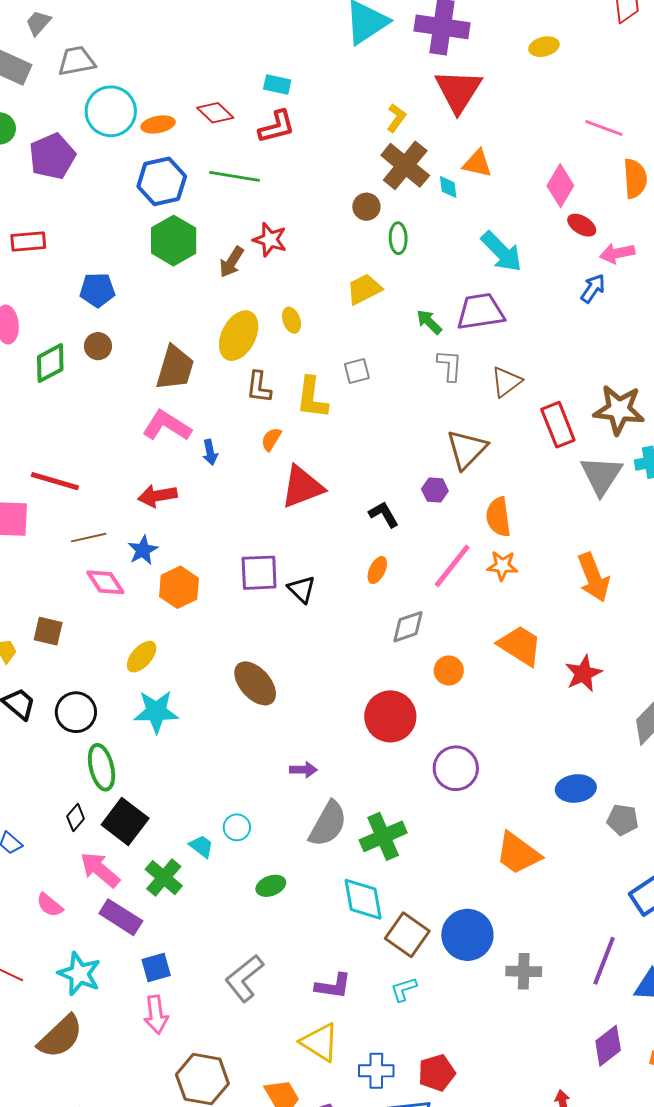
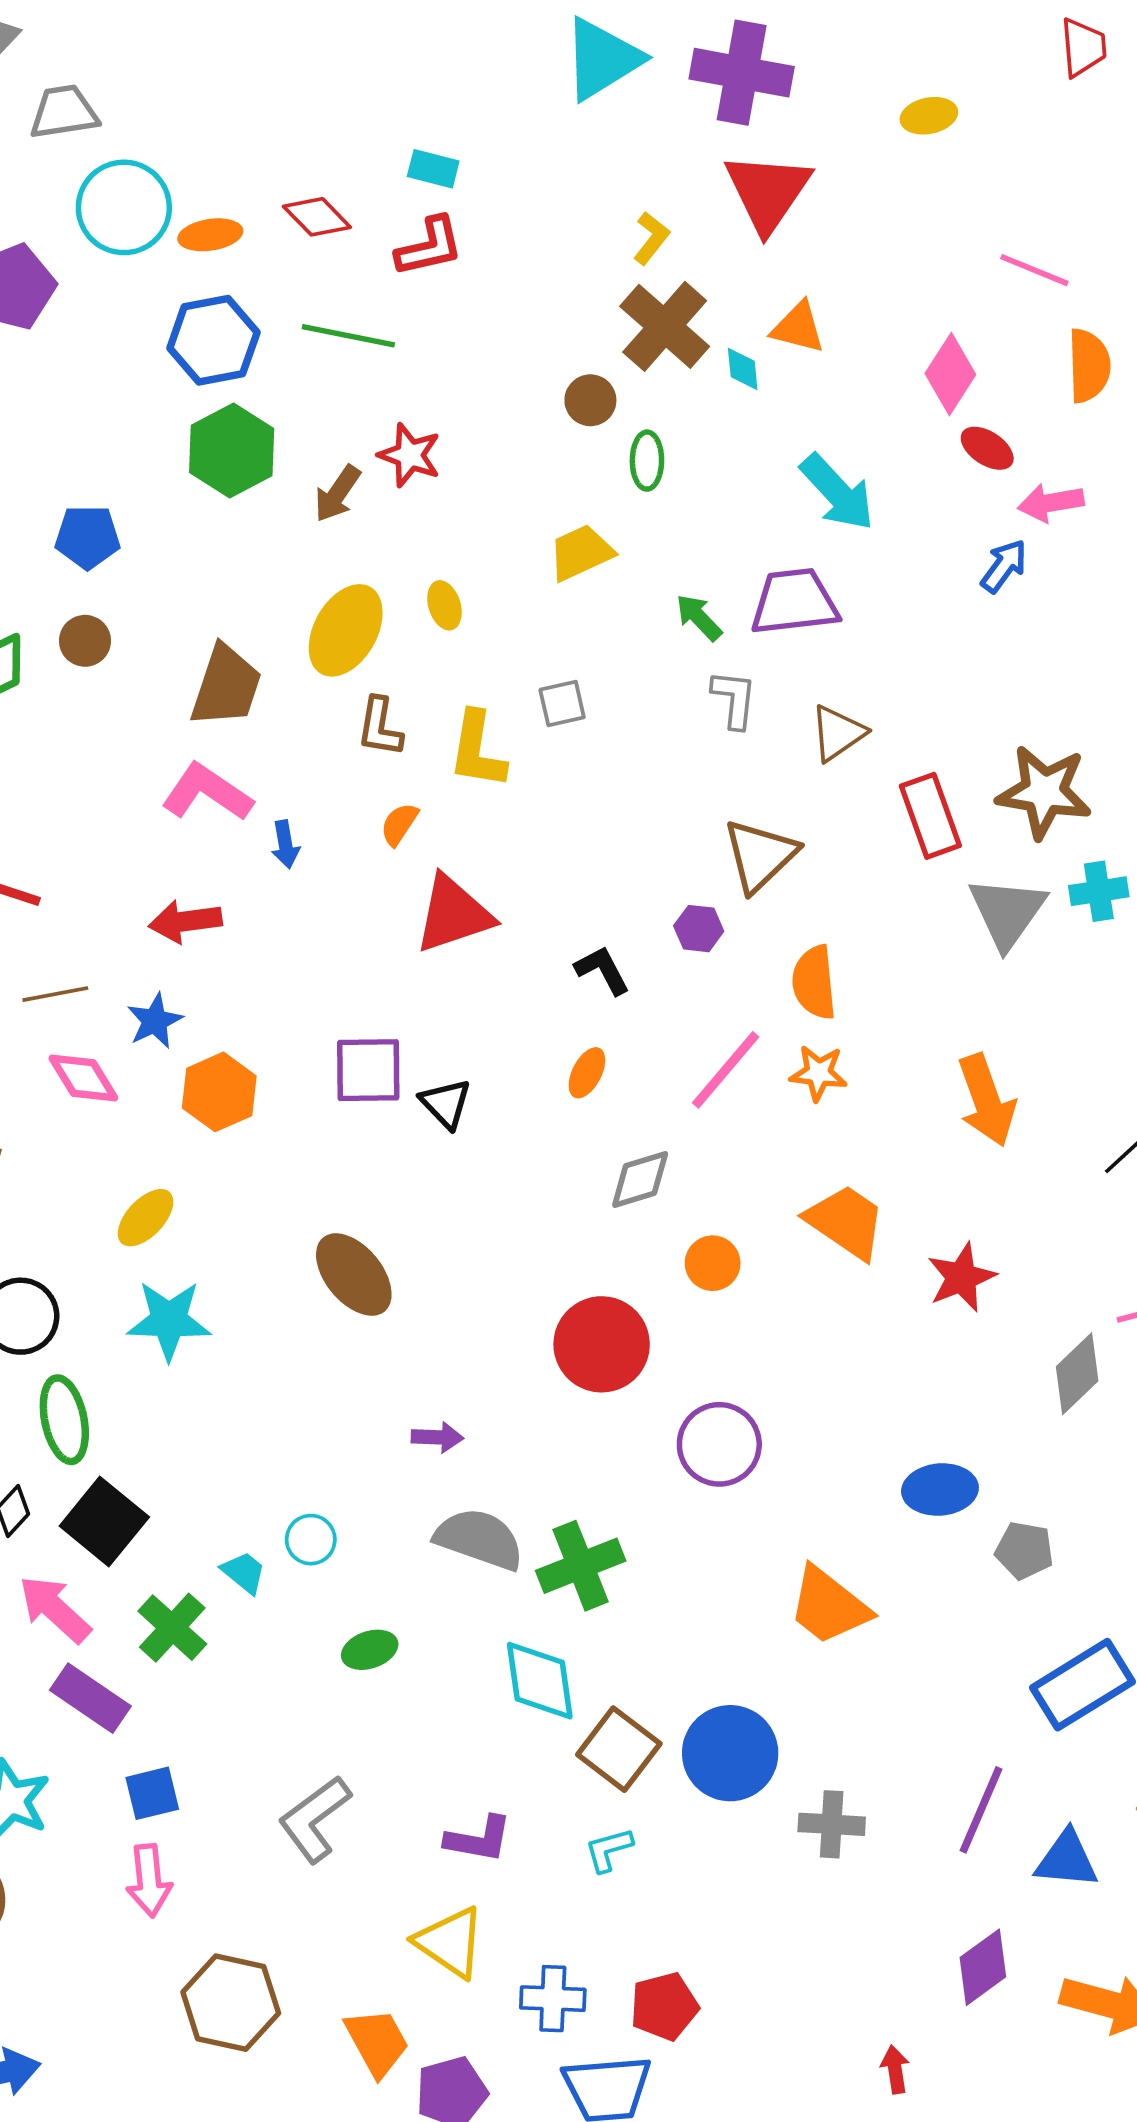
gray semicircle: (328, 824) -> (479, 1539), turned -102

